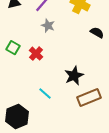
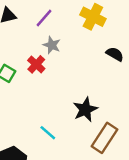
red cross: (36, 54) -> (36, 64), moved
brown rectangle: (89, 98) -> (105, 138), turned -35

